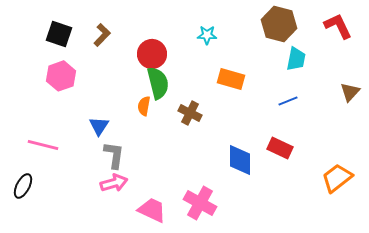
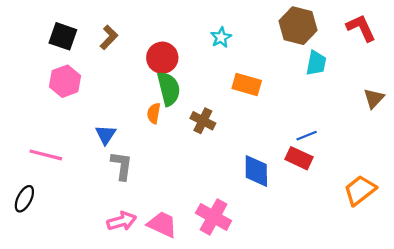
cyan star: (207, 35) -> (221, 37), turned -30
blue line: (288, 101) -> (307, 136), moved
pink arrow: (114, 183) -> (122, 221), moved

